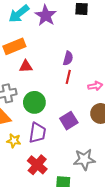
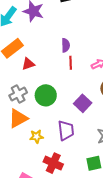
purple trapezoid: (37, 133) -> (66, 130), moved
red cross: (37, 165) -> (53, 163), moved

